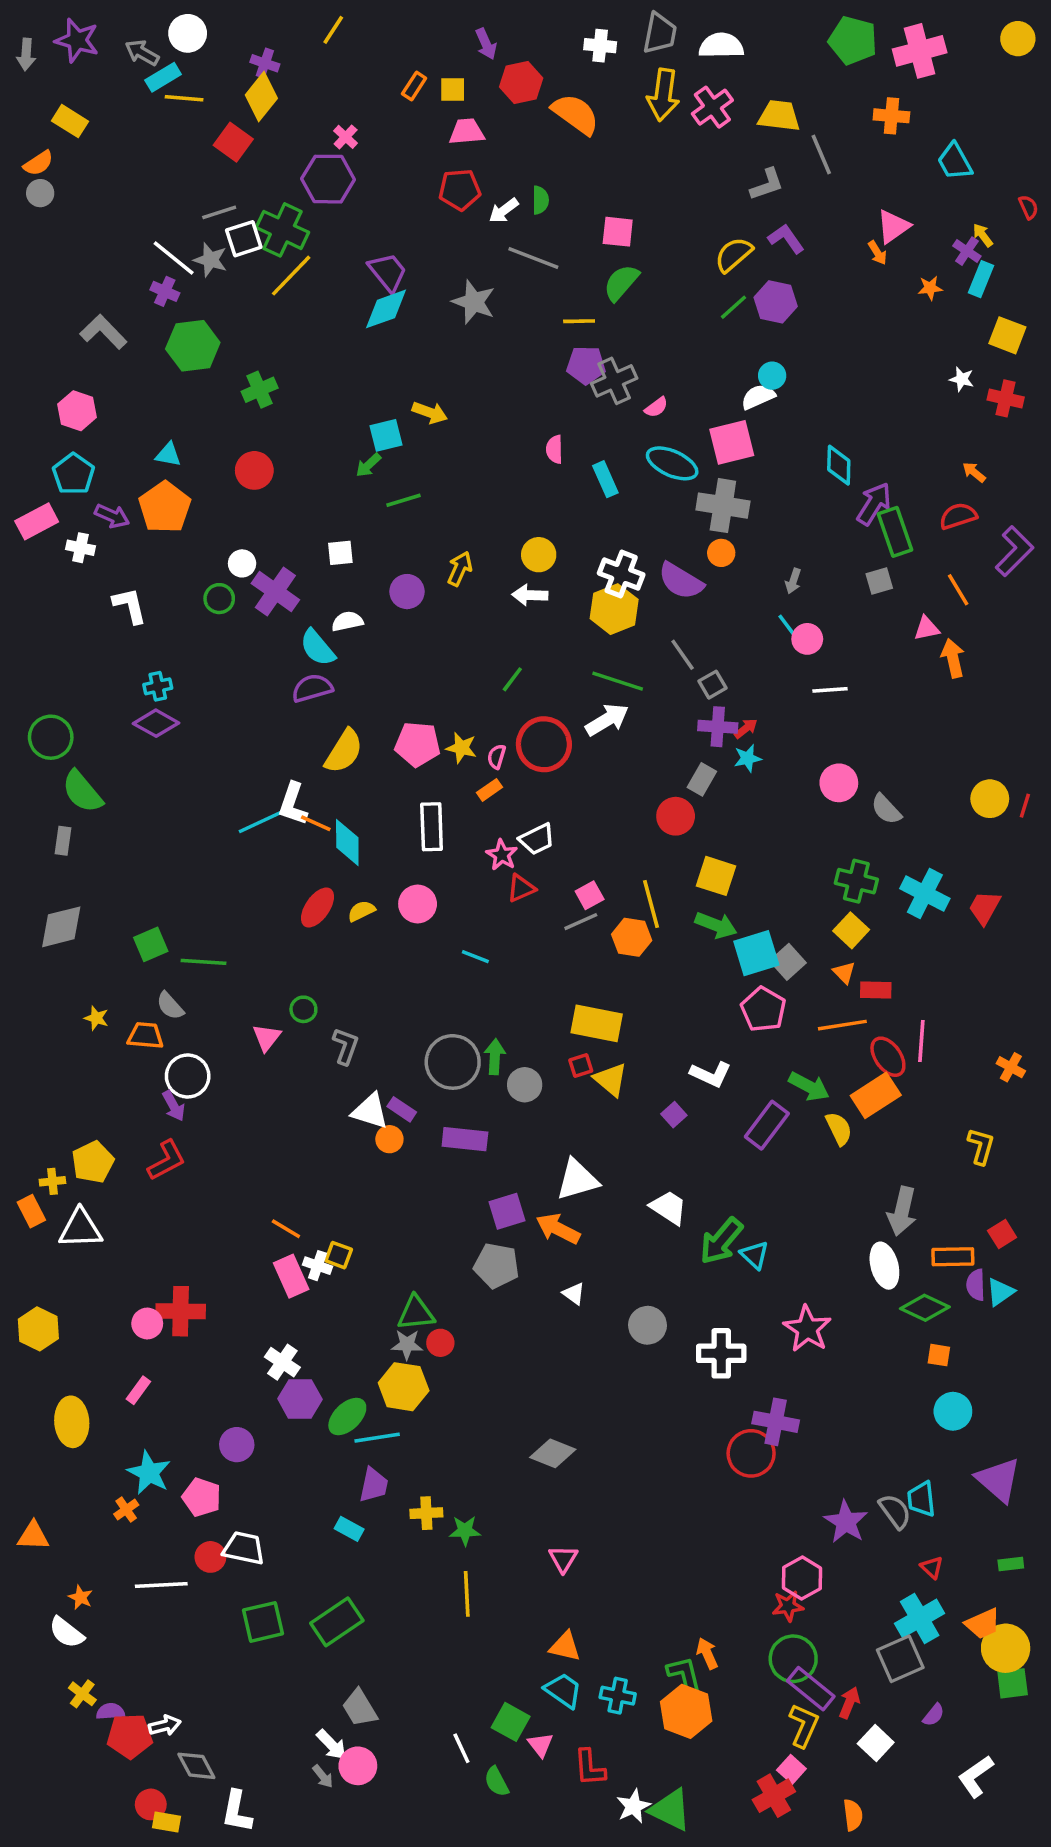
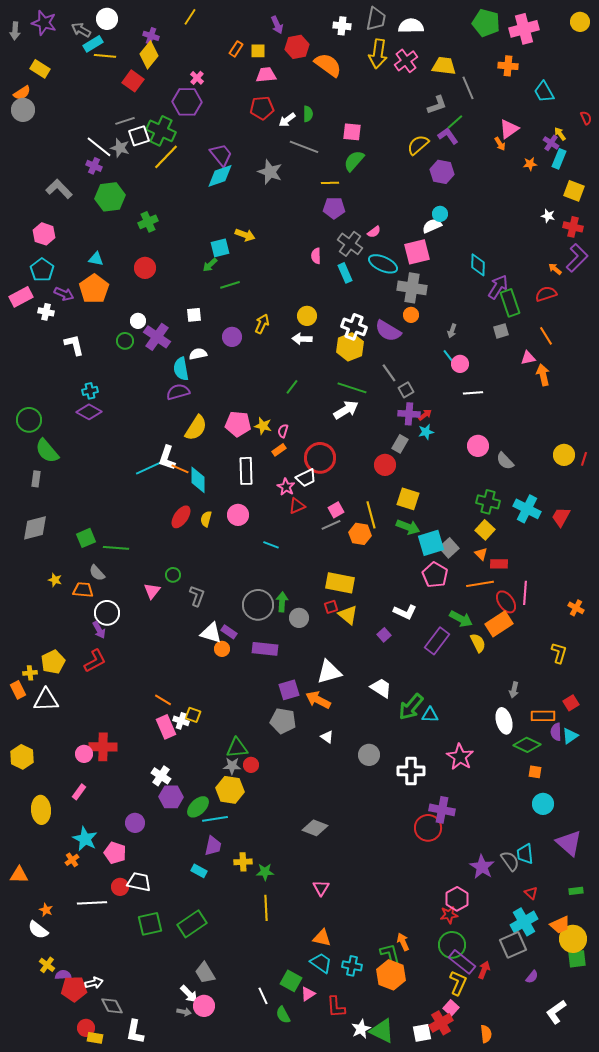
gray circle: (40, 193) -> (23, 110), size x1.5
green line: (734, 307) -> (455, 122), moved
gray cross: (614, 381) -> (350, 244), moved, turned -30
purple L-shape: (1014, 551) -> (577, 258), moved
cyan semicircle: (317, 648) -> (181, 369), turned 30
red circle: (544, 744) -> (320, 458), moved
yellow semicircle: (361, 911) -> (206, 519), turned -49
gray arrow: (902, 1211) -> (514, 690), size x0.6
cyan triangle: (755, 1255) -> (430, 715), turned -42
white square: (876, 1743) -> (422, 1033), moved, turned 36
pink triangle: (540, 1745) -> (308, 994), turned 35
gray arrow: (323, 1776) -> (184, 1012), turned -40

